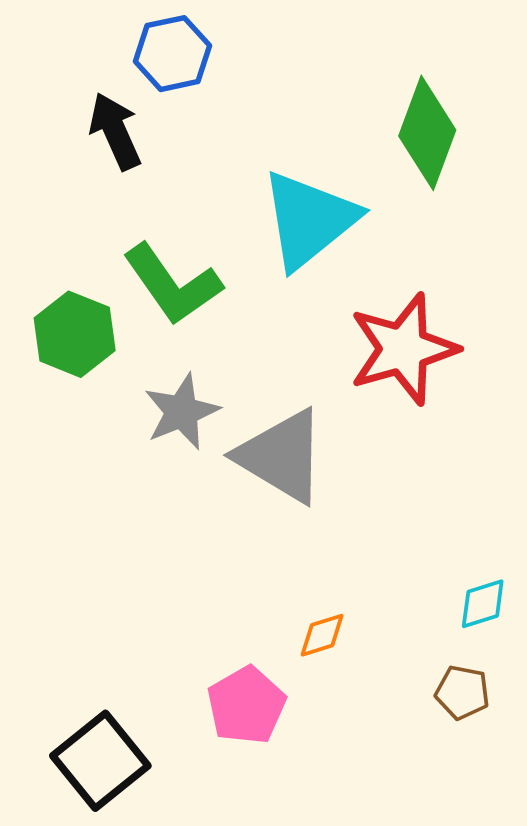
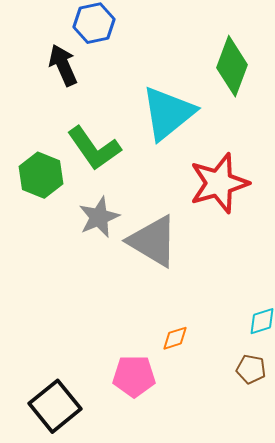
pink pentagon: (246, 705) -> (134, 376), turned 30

